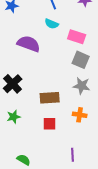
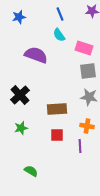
cyan semicircle: (52, 24) -> (59, 35), turned 32
gray square: (81, 60) -> (88, 71), turned -30
purple line: (73, 155) -> (80, 146), moved

